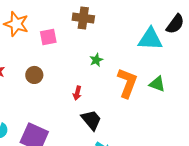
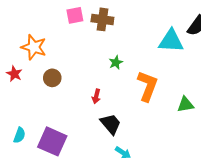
orange star: (16, 24) -> (34, 47), moved
pink square: (48, 37) -> (75, 15), moved
green triangle: (157, 84) -> (185, 105), moved, turned -30

